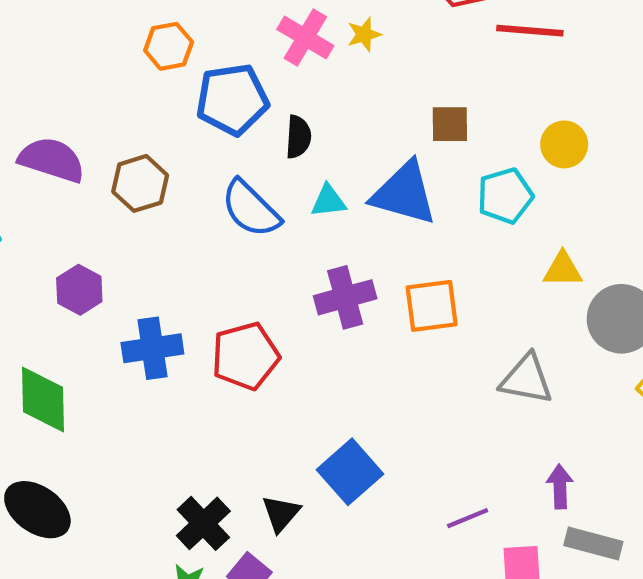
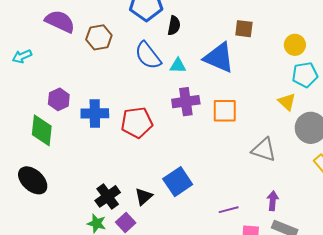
cyan pentagon: (505, 196) -> (305, 75), moved
cyan triangle: (328, 201) -> (178, 66), moved
yellow triangle: (563, 269) -> (287, 102), turned 36
purple hexagon: (79, 290) -> (59, 99), moved

